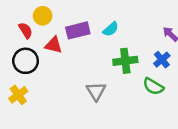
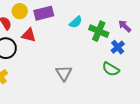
purple rectangle: (78, 30) -> (44, 13), moved
green cross: (125, 61) -> (99, 31), moved, turned 30

